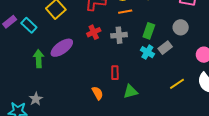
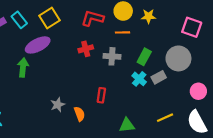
cyan rectangle: (29, 25) -> (19, 20), moved
gray circle: (181, 27) -> (178, 58), size x1.5
purple ellipse: (62, 48) -> (38, 45), moved
green triangle: (130, 91) -> (127, 125), moved
gray star: (36, 99) -> (58, 105), moved

